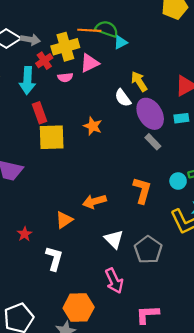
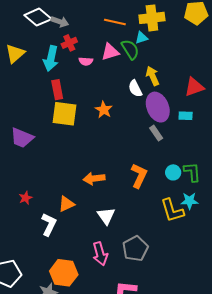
green semicircle: (107, 29) -> (130, 49), moved, turned 30
yellow cross: (65, 47) -> (152, 18), moved
orange triangle: (64, 220) -> (66, 204), moved
gray pentagon: (148, 250) -> (135, 249), moved

